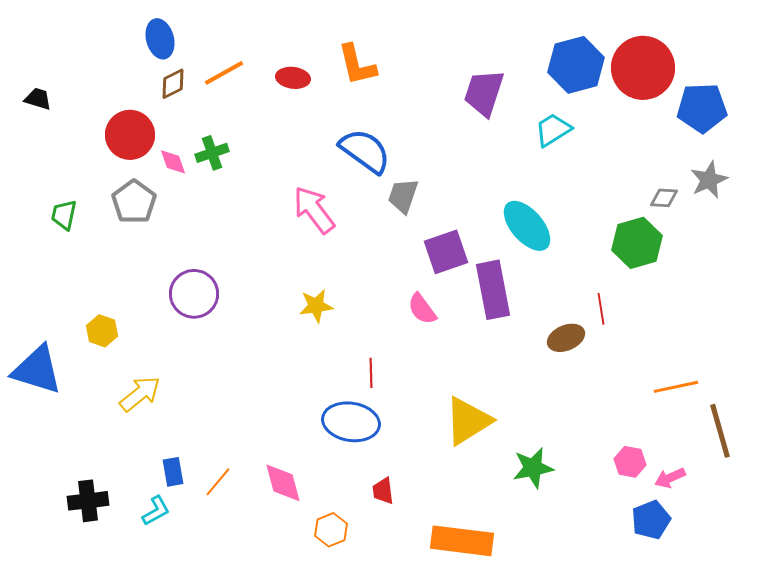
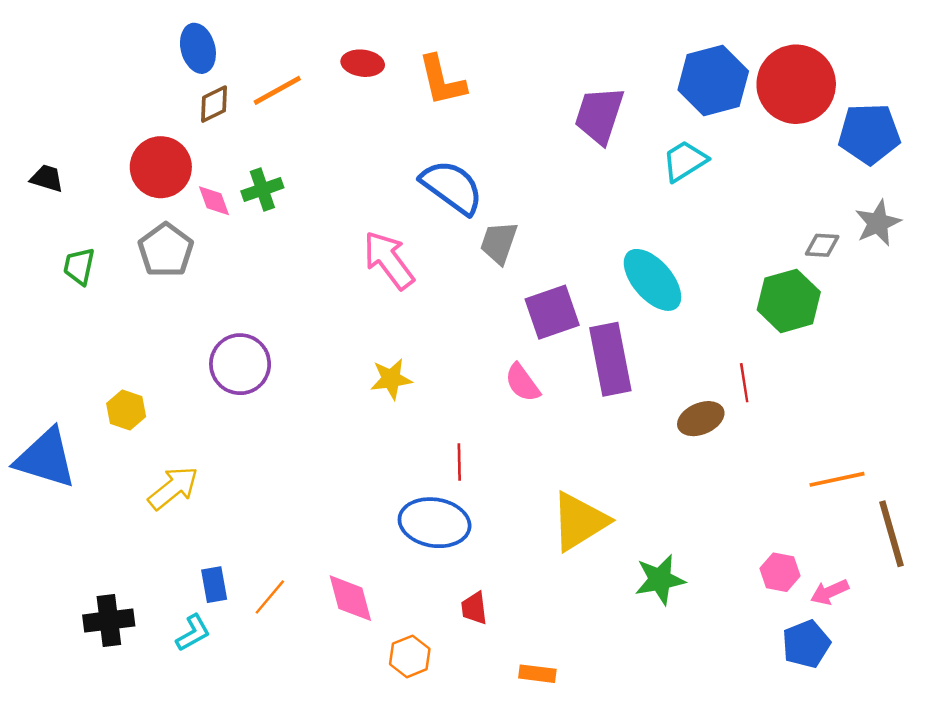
red ellipse: (293, 78) -> (363, 63), moved
black trapezoid: (38, 99) -> (47, 178), moved
orange rectangle: (462, 541) -> (537, 674), moved, size x0.5

